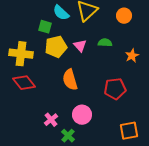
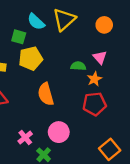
green semicircle: (105, 43) -> (78, 66), moved
pink triangle: (80, 46) -> (100, 57), moved
orange star: (132, 56) -> (94, 79), moved
orange square: (129, 131) -> (110, 149), turned -30

